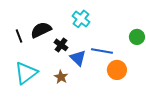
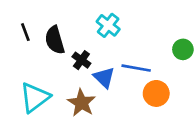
black semicircle: (41, 30) -> (55, 40), turned -80
black line: (19, 36) -> (25, 32), moved
brown star: (61, 77) -> (81, 103), size x1.5

